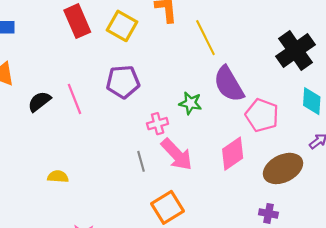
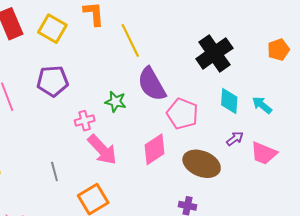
gray line: (141, 161) -> (54, 171), moved
brown ellipse: (283, 168) -> (202, 164), turned 48

